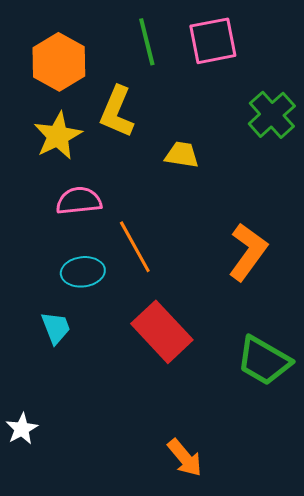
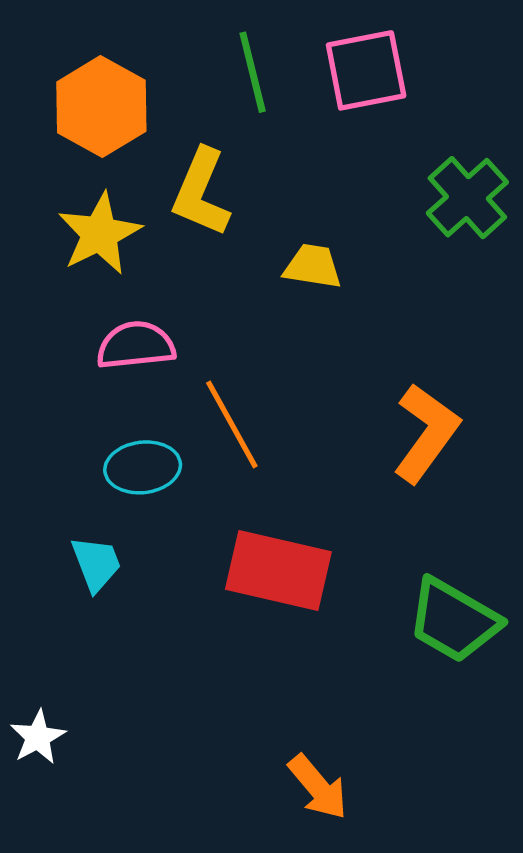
red rectangle: (162, 332) -> (278, 571), turned -34

